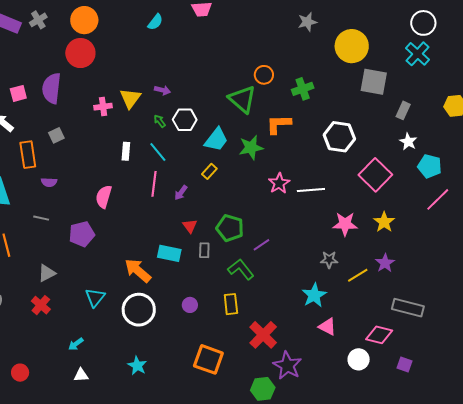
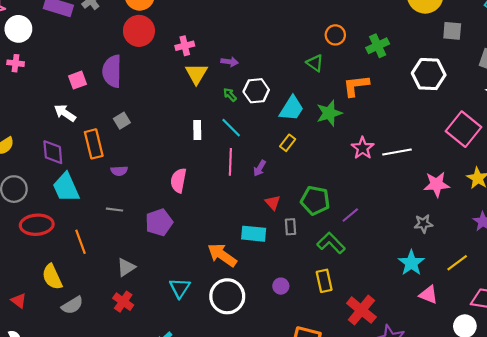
gray square: (374, 82) -> (452, 31), size x0.7
green triangle: (242, 99) -> (315, 63), size x0.6
pink cross: (103, 107) -> (185, 46), moved
white hexagon: (339, 137) -> (429, 74), moved
yellow line: (358, 275) -> (457, 263), moved

